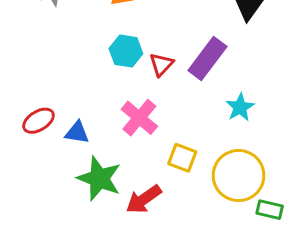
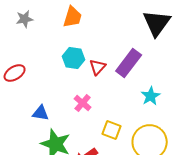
pink cross: (139, 118) -> (83, 103), size x0.7
red ellipse: (39, 121) -> (15, 73), moved

